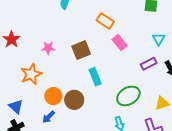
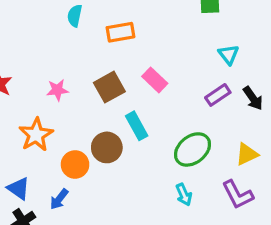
orange rectangle: (105, 21) -> (120, 32), moved, turned -36
pink rectangle: (119, 43) -> (155, 80), moved
brown circle: (74, 100) -> (107, 147), moved
blue arrow: (49, 117) -> (59, 199), moved

